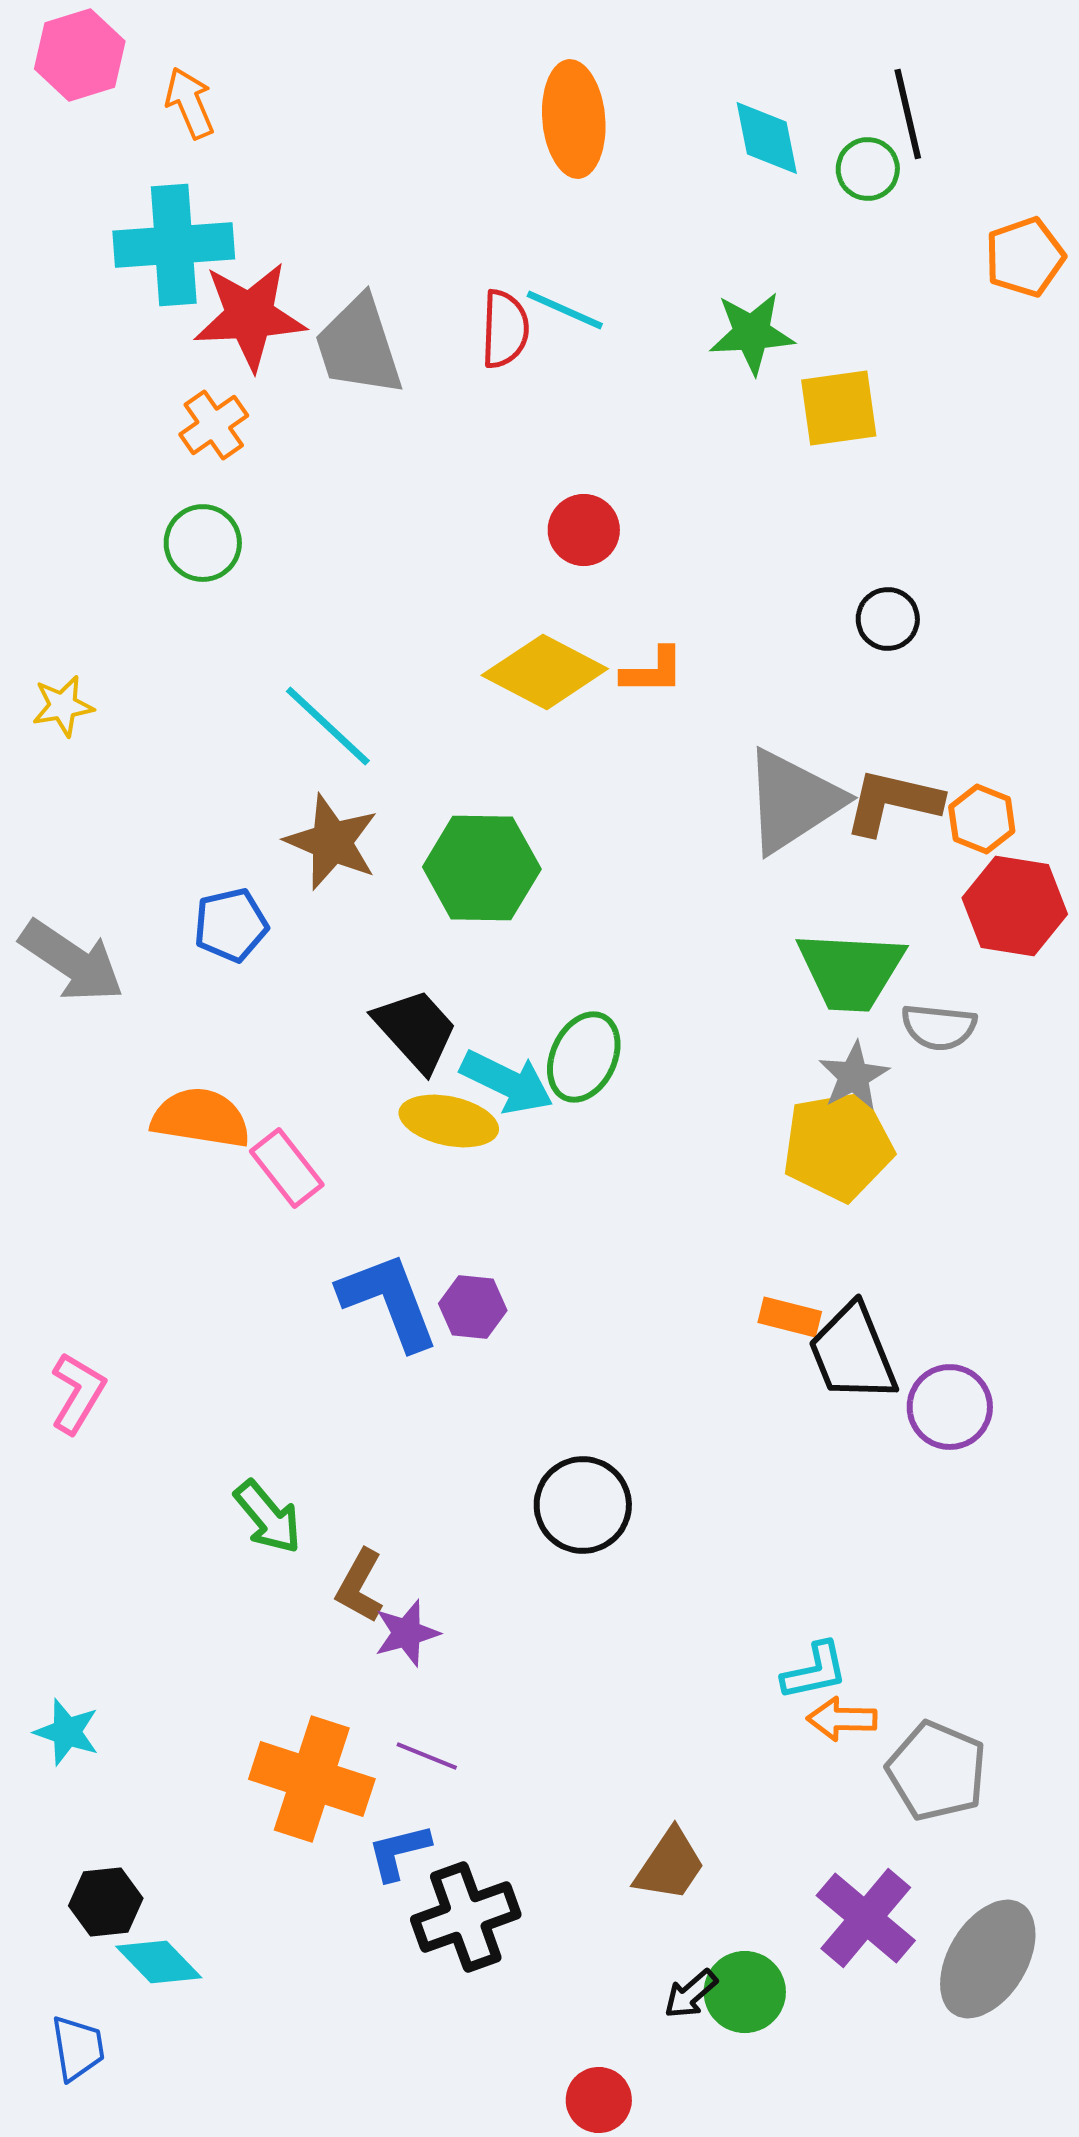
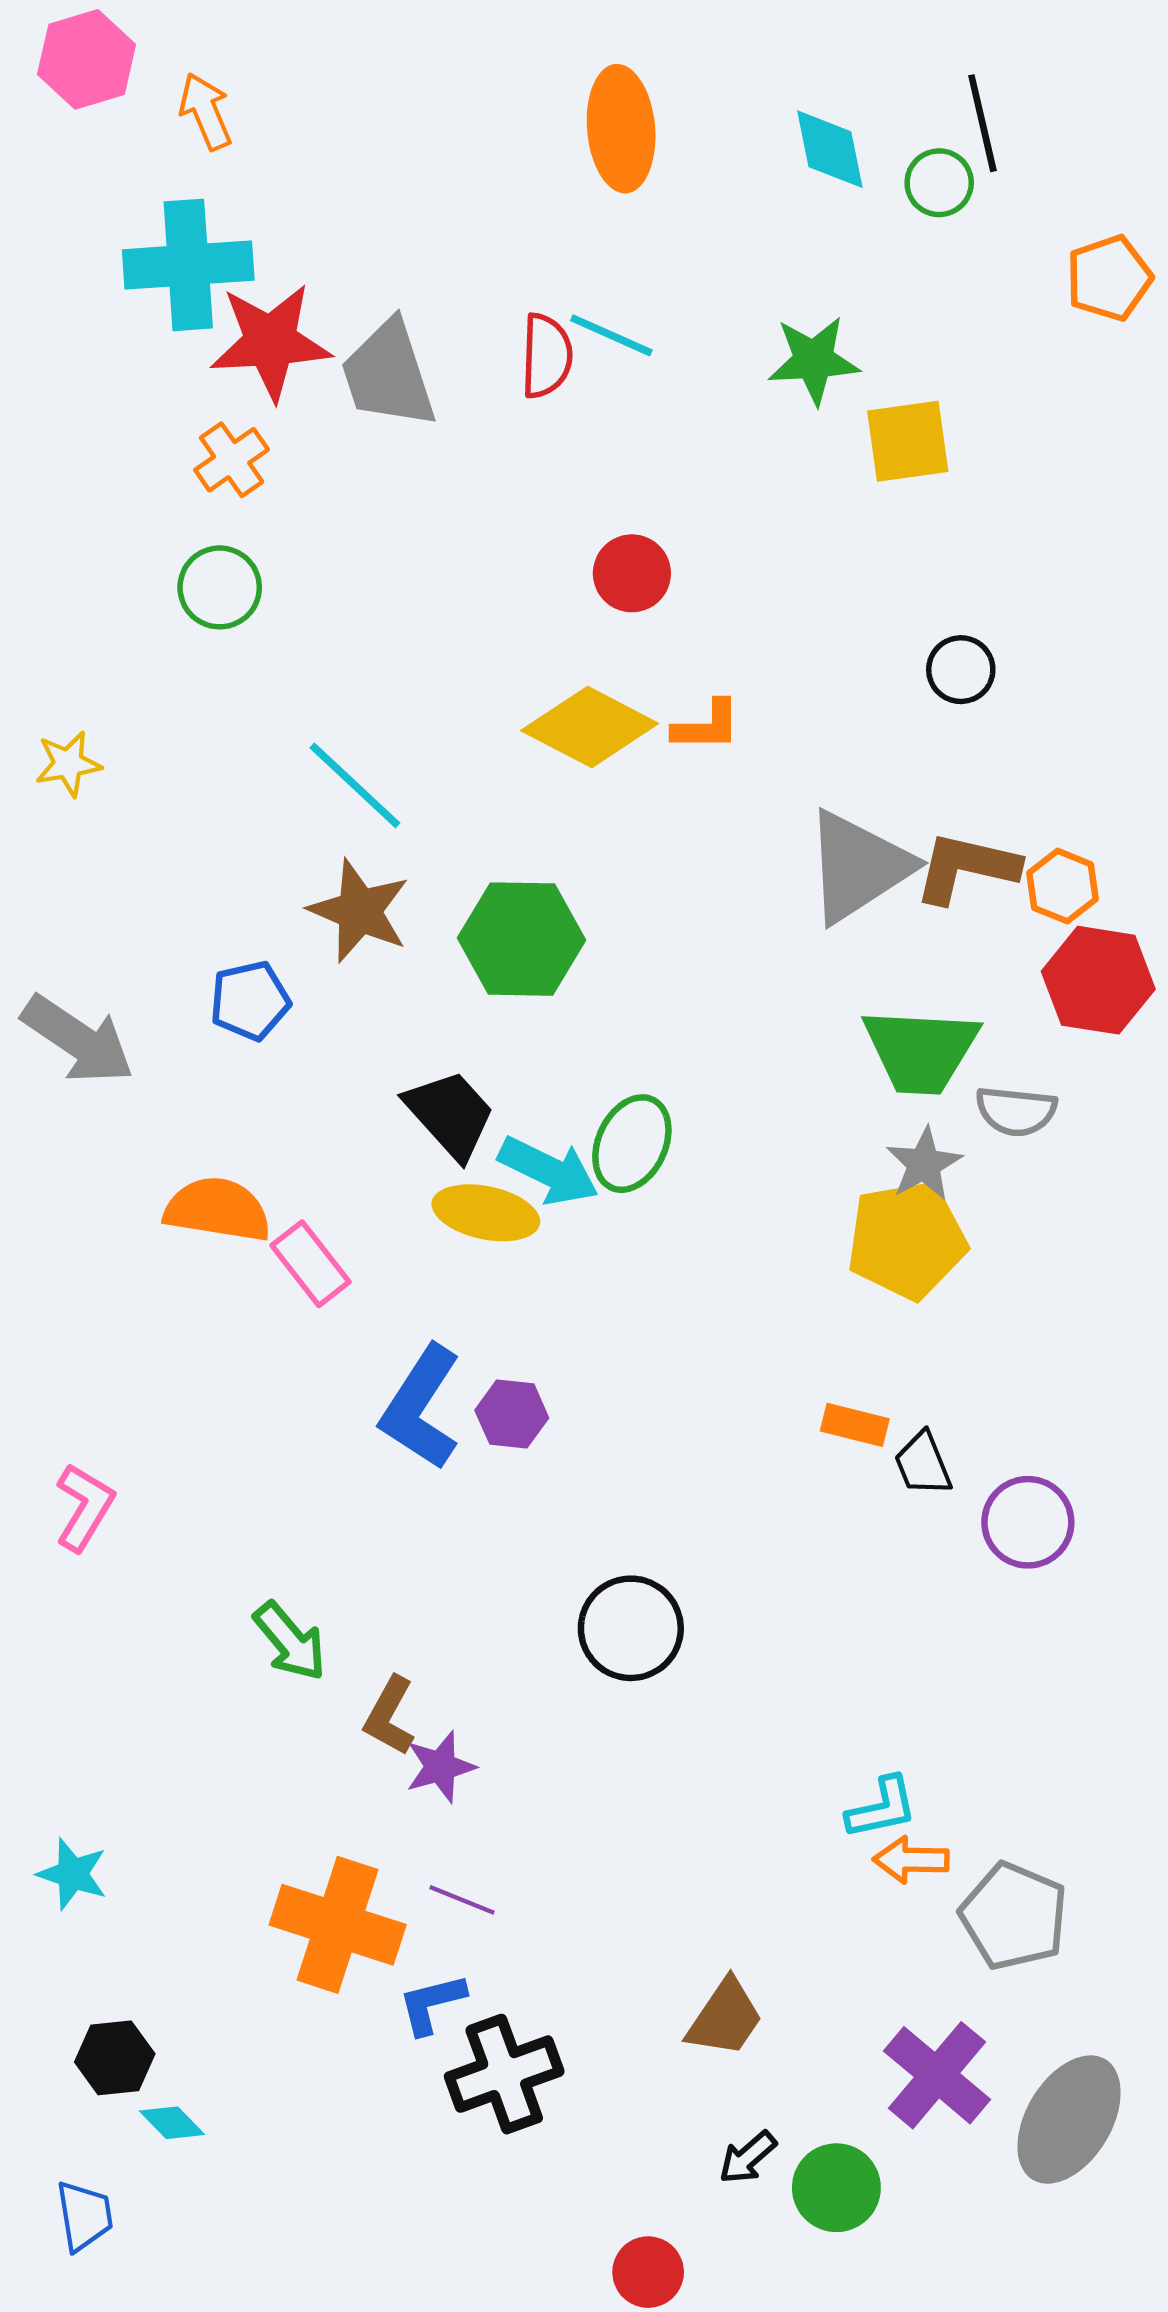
blue L-shape: (389, 1301) -> (421, 1408), turned -126
black trapezoid: (853, 1353) -> (923, 1464), size x0.6
cyan diamond: (159, 1962) -> (172, 2123), size x0.7
green circle: (745, 1992) -> (836, 2188), moved

